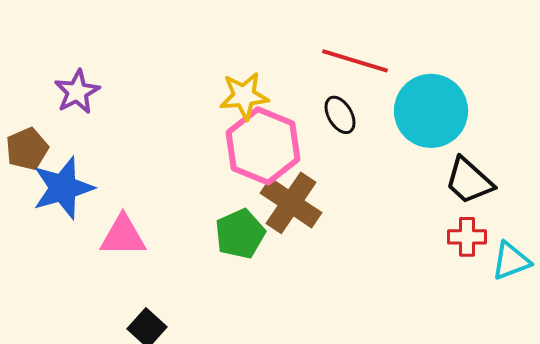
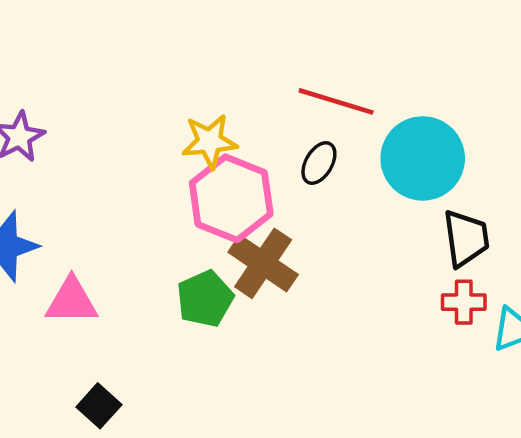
black ellipse: (340, 115) -> (319, 163), turned 60
black trapezoid: (469, 181) -> (466, 238), turned -140

